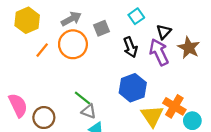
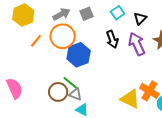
gray square: (101, 28) -> (86, 14), moved
black triangle: (164, 32) -> (140, 18), moved
blue hexagon: (133, 88) -> (79, 55), moved
yellow triangle: (152, 116) -> (130, 99), turned -30
brown circle: (44, 118) -> (58, 92), moved

